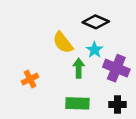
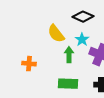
orange cross: (30, 79) -> (29, 64), turned 32

